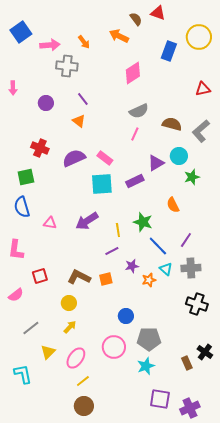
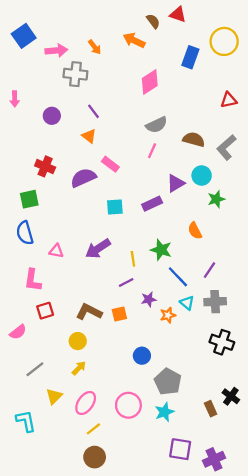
pink rectangle: (105, 158) -> (110, 164), moved
cyan square: (102, 184) -> (115, 207), size x0.7
pink L-shape: (16, 250) -> (33, 280), moved
gray pentagon: (149, 339) -> (168, 382), turned 30
pink circle: (114, 347) -> (128, 405), moved

